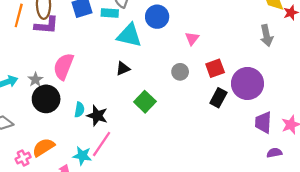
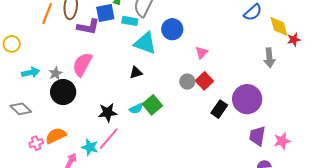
purple L-shape: (47, 25) -> (88, 27), moved
red square: (215, 68) -> (204, 81), moved, turned -30
cyan semicircle: (79, 110) -> (136, 109), moved, turned 48
black star: (97, 116) -> (108, 113), turned -30

